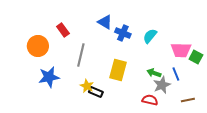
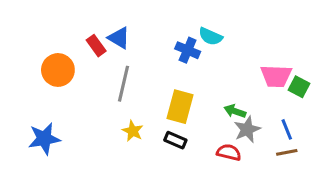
blue triangle: (105, 22) -> (119, 38), moved
cyan semicircle: (150, 36) -> (210, 36), moved, turned -105
blue line: (176, 74) -> (287, 129), moved
blue star: (49, 77) -> (44, 139), moved
black rectangle: (96, 92) -> (175, 140), moved

